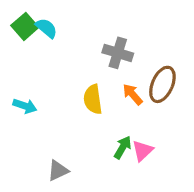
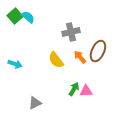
gray cross: (118, 53) -> (71, 32), turned -30
yellow semicircle: (93, 99) -> (56, 60), turned -30
pink triangle: (143, 151) -> (86, 91), turned 40

